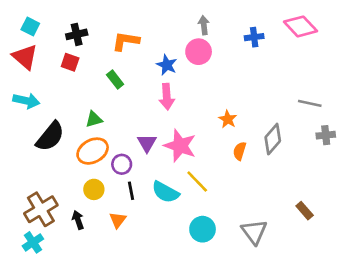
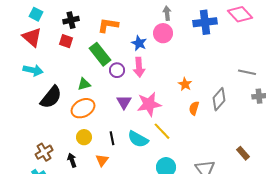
blue cross: (254, 37) -> (205, 22), size x1.6
green rectangle: (115, 79) -> (100, 54), size x1.6
pink star: (180, 146) -> (149, 104), turned -30
purple circle: (122, 164) -> (117, 70), moved
brown cross: (41, 209) -> (44, 152), size x0.7

